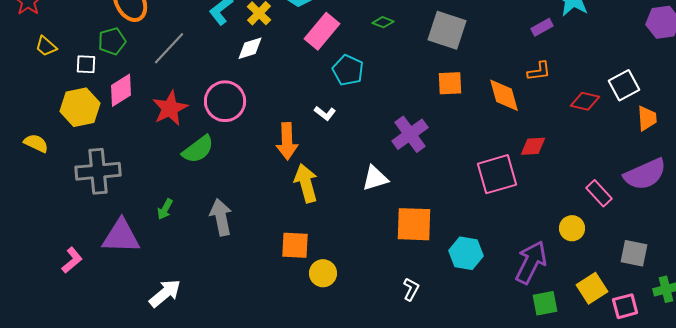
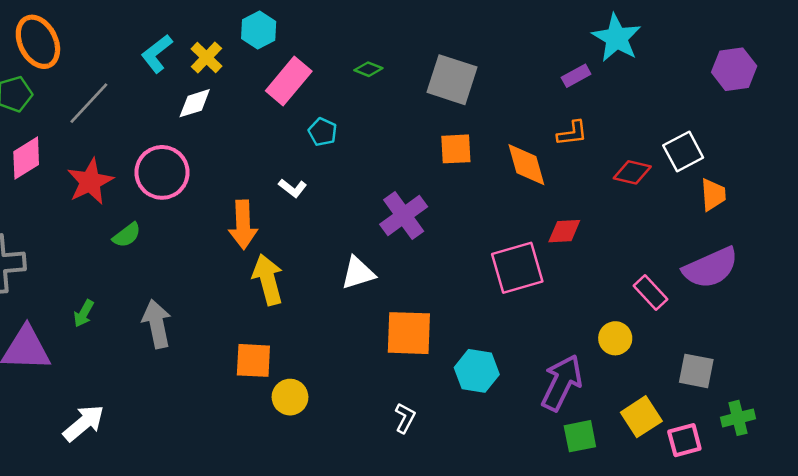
cyan pentagon: (348, 70) -> (323, 132), size x0.7
green semicircle: (198, 149) -> (127, 235), size x0.7

